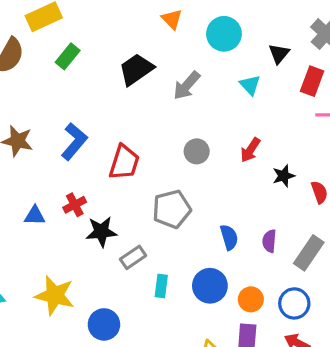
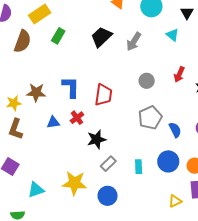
blue L-shape: (74, 141) -> (71, 87), turned -30
red cross: (75, 205) -> (77, 118), moved
gray pentagon: (172, 209) -> (150, 118), moved
blue triangle: (35, 216) -> (53, 122), moved
gray rectangle: (133, 257) -> (108, 164), moved

